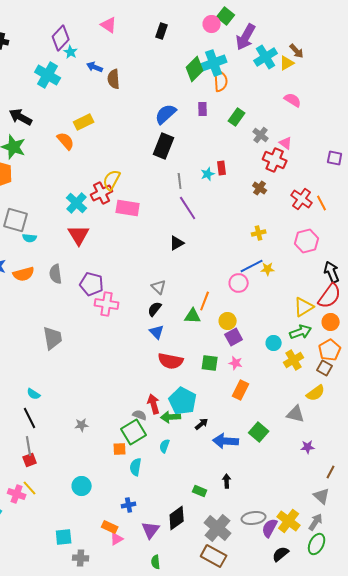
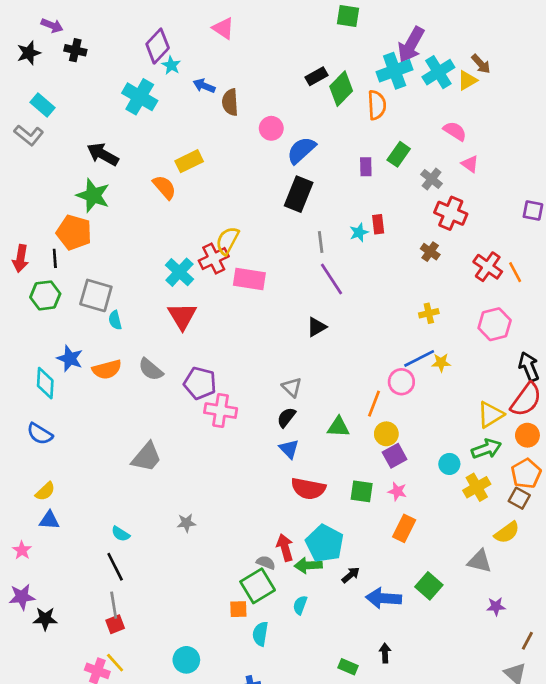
green square: (226, 16) -> (348, 16), moved, turned -30
pink circle: (212, 24) -> (271, 128), moved
black rectangle: (162, 31) -> (316, 76), moved, turned 42
cyan cross: (214, 63) -> (395, 71), moved
pink semicircle: (293, 100) -> (455, 131), moved
purple rectangle: (203, 109) -> (366, 167), moved
pink triangle: (286, 143) -> (470, 164), moved
cyan semicircle: (30, 238) -> (115, 320), turned 72
gray semicircle: (56, 274) -> (151, 369), turned -42
orange line: (205, 301) -> (374, 404), moved
gray trapezoid: (53, 338) -> (147, 457), turned 50
gray star: (82, 425) -> (186, 523), moved

